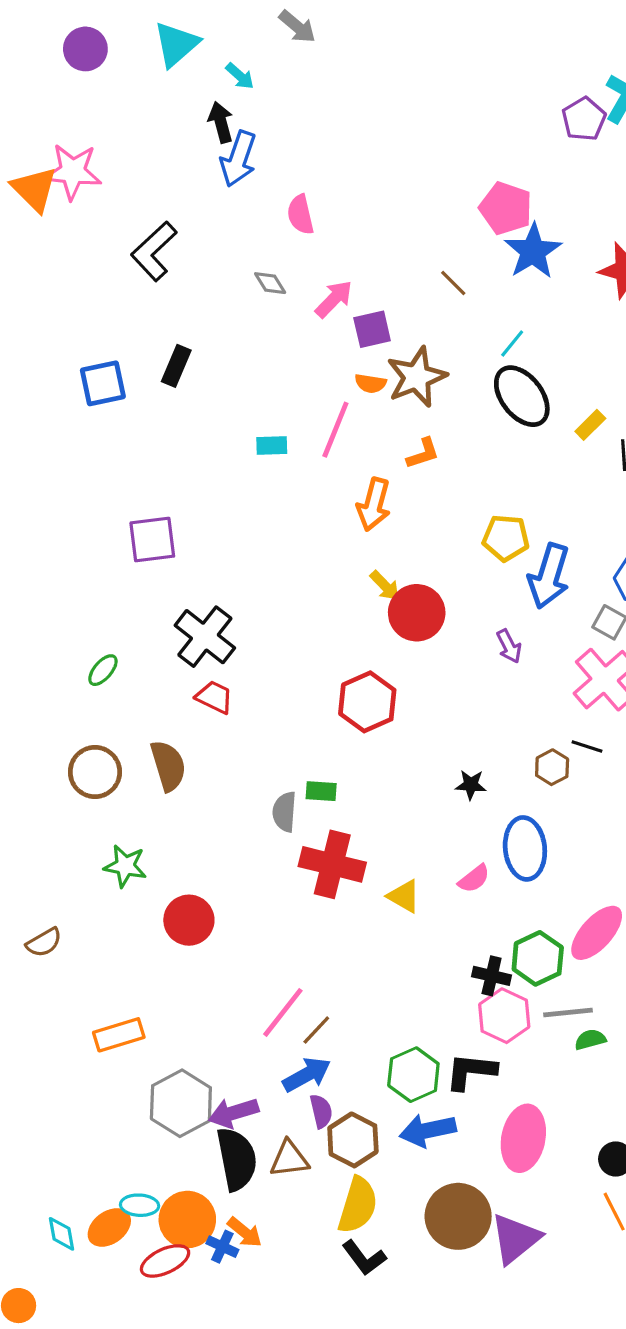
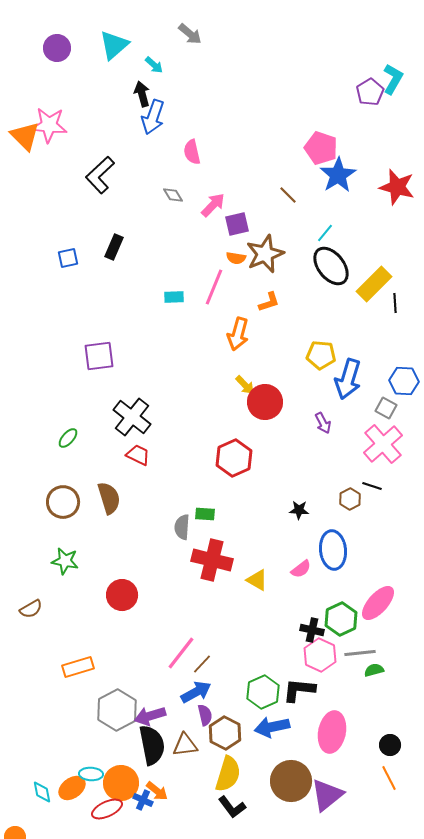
blue square: (103, 383) -> (68, 258), size x0.7
yellow rectangle: (590, 425) -> (374, 284), size x1.8
green star: (125, 866) -> (65, 561), moved

